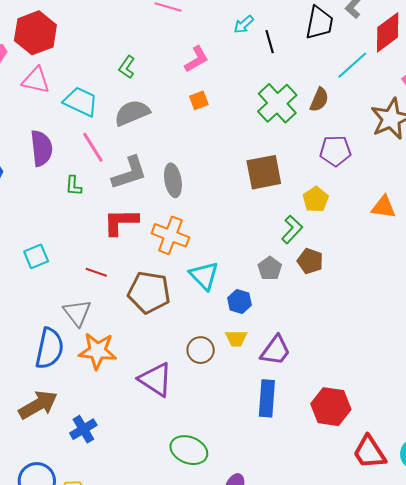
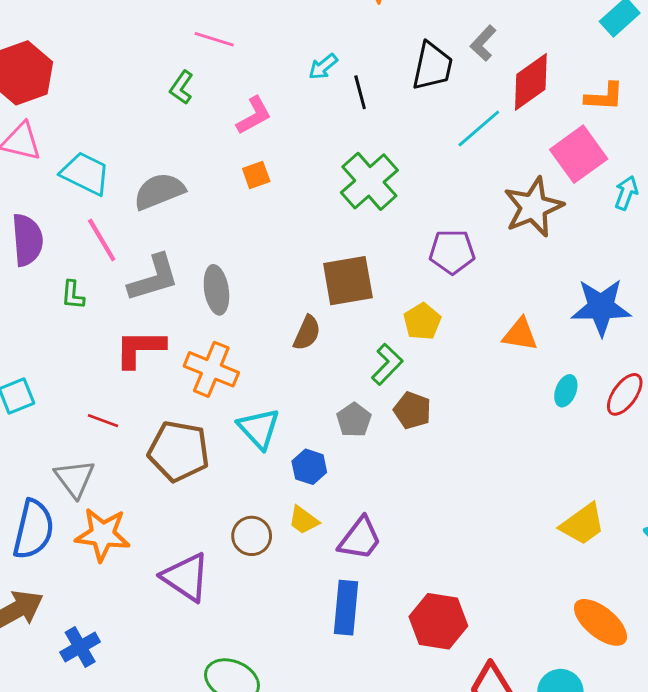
green L-shape: (127, 67) -> (181, 87), moved
brown semicircle: (319, 100) -> (307, 333), moved
yellow trapezoid: (236, 338) -> (303, 520), turned 35

